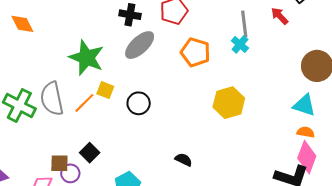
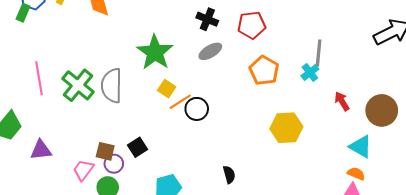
red arrow: (280, 16) -> (342, 101), moved
gray ellipse: (140, 45) -> (210, 51), size x0.7
orange line: (84, 103) -> (180, 102), moved
black semicircle: (184, 160) -> (229, 175), turned 36

